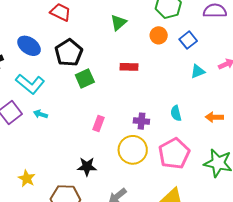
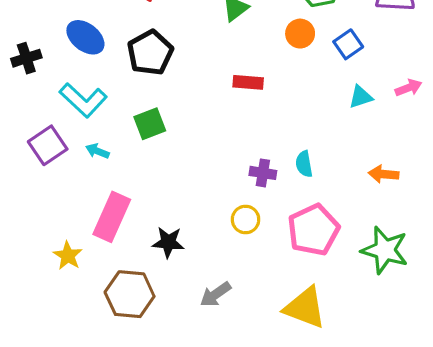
green square: (85, 78) -> (150, 124), moved
cyan semicircle: (176, 113) -> (304, 164), moved
pink rectangle: (98, 123) -> (112, 217), moved, size x1.8
yellow circle: (133, 150) -> (246, 219), size x0.6

